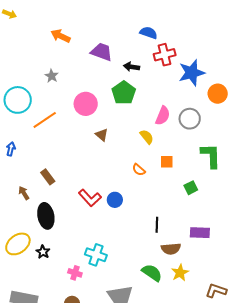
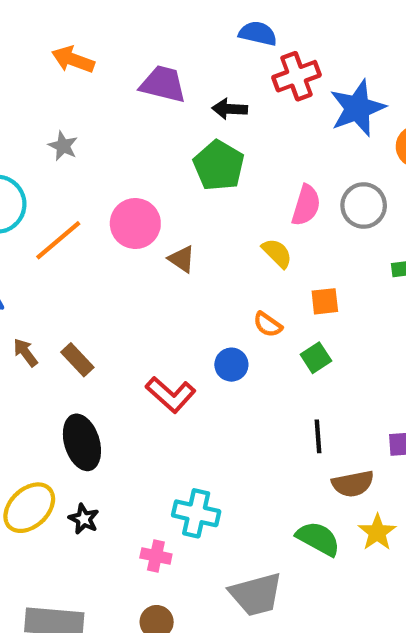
pink circle: (86, 104) -> (135, 223), moved
green square: (191, 188) -> (316, 358), moved
brown arrow: (24, 193) -> (25, 352), moved
blue circle: (115, 200) -> (231, 365), moved

